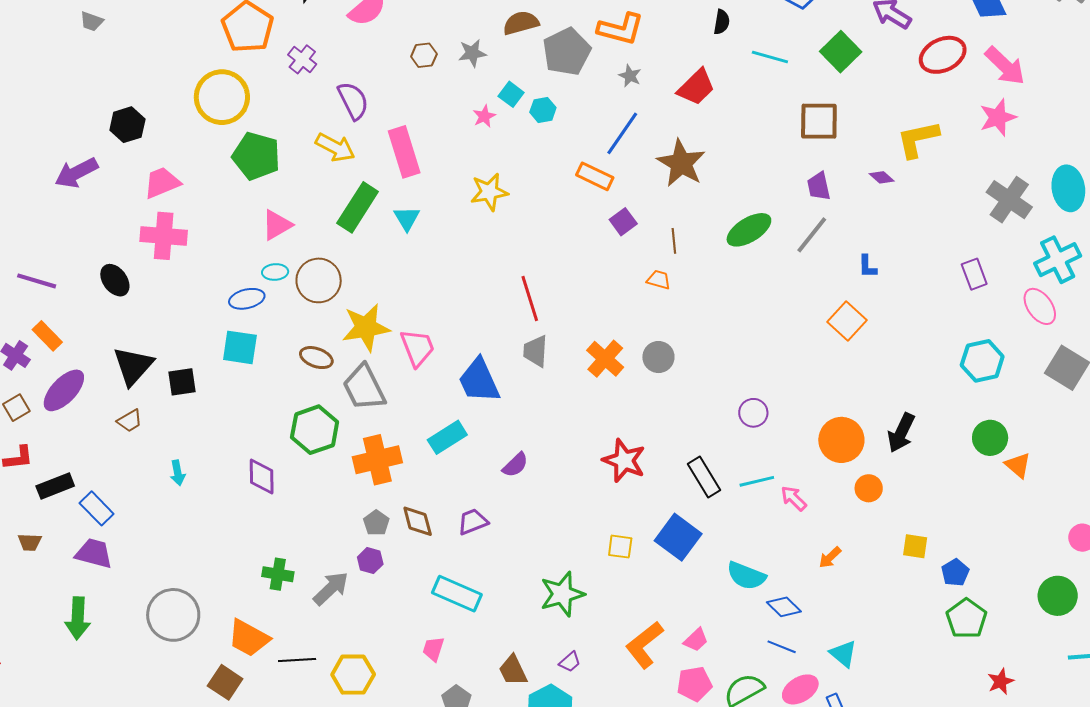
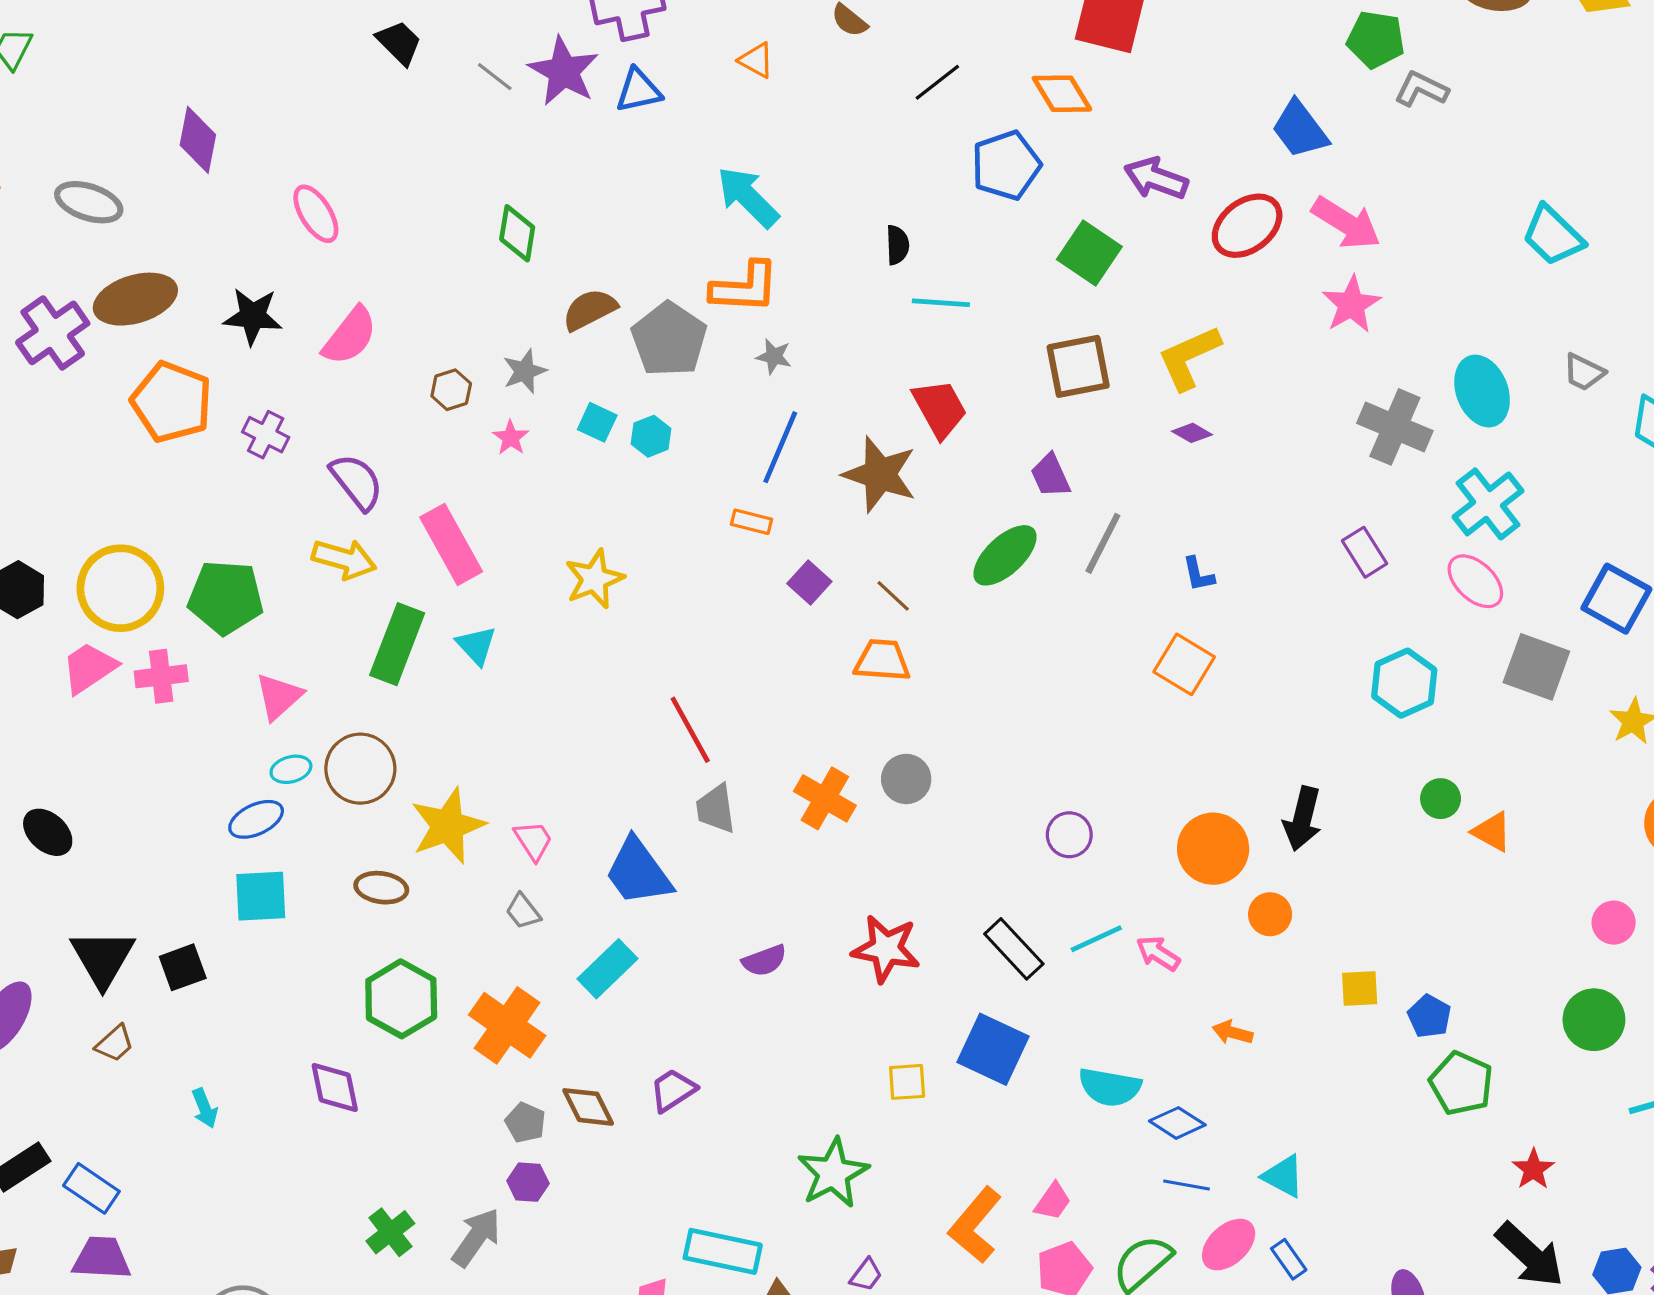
cyan line: (770, 57) -> (941, 303), moved
red trapezoid: (696, 87) -> (940, 409), moved, turned -63
yellow circle: (222, 97) -> (120, 588), moved
pink star: (484, 116) -> (511, 438), moved
yellow L-shape: (918, 139) -> (1189, 358), moved
orange rectangle: (595, 176) -> (751, 522), size x0.7
purple trapezoid: (819, 186) -> (1050, 476), moved
pink cross: (164, 236) -> (161, 676), moved, size x0.7
brown line: (674, 241) -> (893, 596), turned -30
orange trapezoid: (659, 280) -> (882, 660), size x1.5
pink trapezoid: (417, 348) -> (533, 841), size x0.7
gray trapezoid: (364, 387) -> (523, 911), moved, size x0.5
green circle: (990, 438) -> (1441, 799), size x0.7
orange cross: (377, 460) -> (507, 1025), turned -30
purple semicircle: (515, 465) -> (764, 961), moved, turned 36
orange arrow: (830, 557) -> (1232, 1033), turned 70
green cross: (278, 574) -> (390, 1232), turned -36
cyan rectangle: (457, 594) -> (723, 1251), moved

